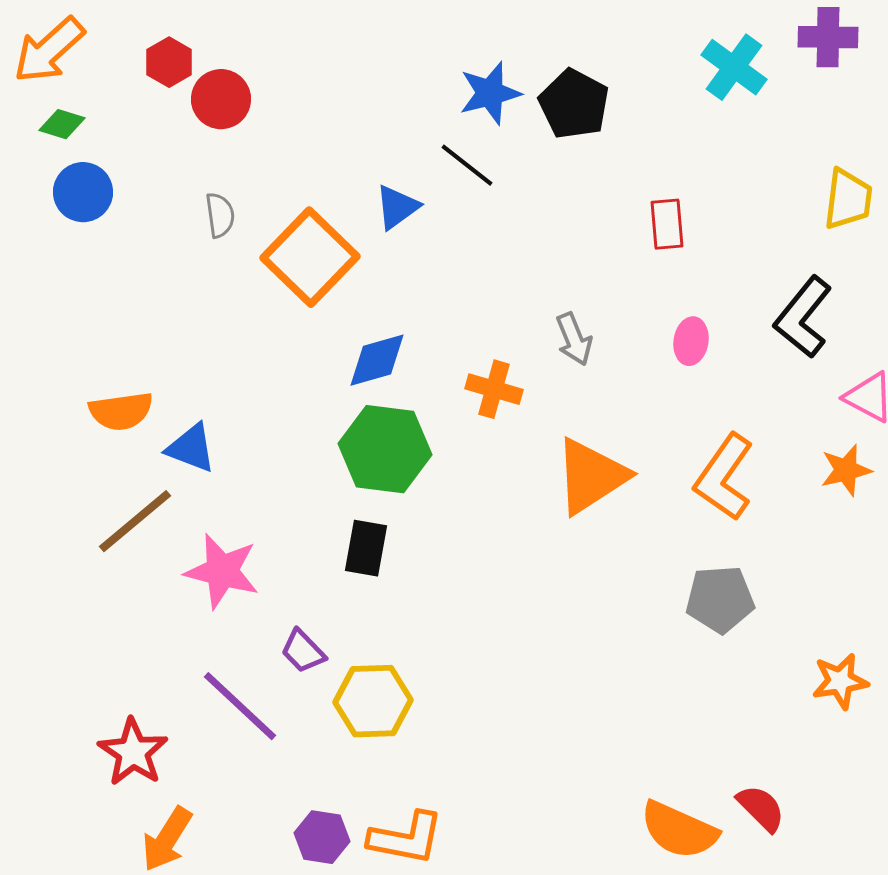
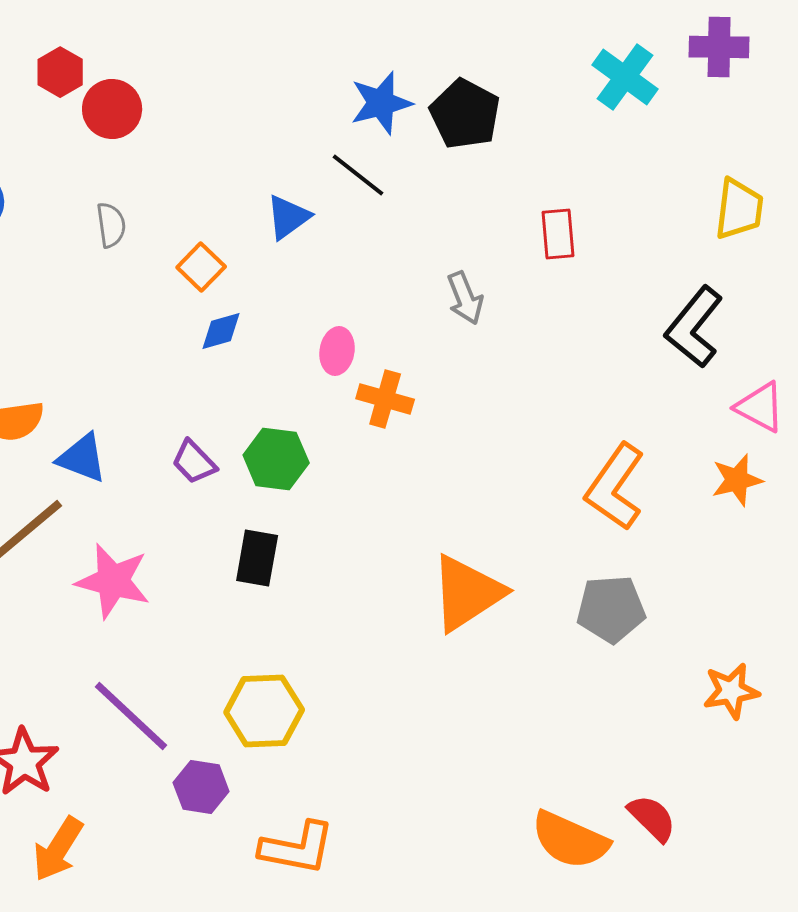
orange square: (310, 257) -> (201, 267), size x0.5
gray arrow: (574, 339) -> (465, 298), moved
pink ellipse: (691, 341) -> (337, 351), moved
blue diamond: (377, 360) -> (221, 331), moved, size x0.7
green hexagon: (385, 449) -> (276, 459), size x0.7
orange triangle: (591, 476) -> (467, 593), moved
purple trapezoid: (303, 651) -> (194, 462), moved
purple hexagon: (322, 837) -> (201, 787), moved

